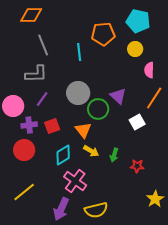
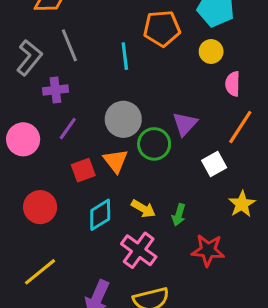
gray L-shape: (36, 74) -> (29, 58), moved, turned -50
purple triangle: (118, 96) -> (185, 124), turned 30
purple cross: (29, 125) -> (55, 90), moved
orange triangle: (83, 130) -> (116, 161), moved
red star: (137, 166) -> (208, 250), moved, size x1.5
pink cross: (75, 181) -> (139, 250), moved
yellow star: (155, 199) -> (242, 204), moved

